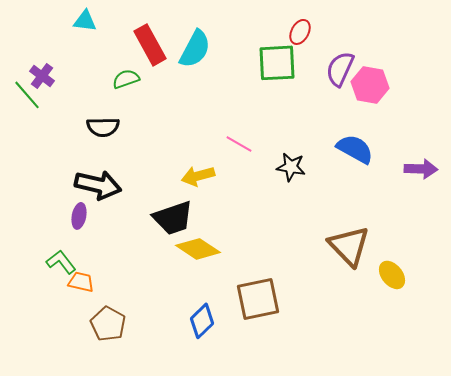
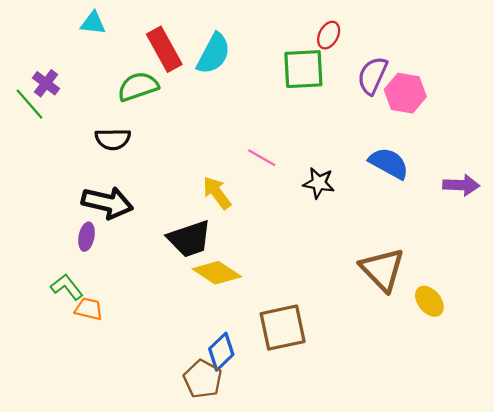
green semicircle: (126, 79) -> (138, 87), size x1.4
yellow arrow: (198, 176) -> (217, 193), turned 68
brown pentagon: (108, 324) -> (203, 379), moved

